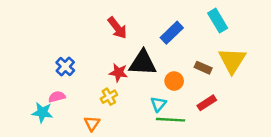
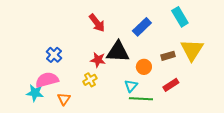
brown rectangle: (203, 68) -> (168, 56), turned -40
pink semicircle: (57, 97) -> (47, 80), size x1.6
orange triangle: (92, 123) -> (64, 99), moved

